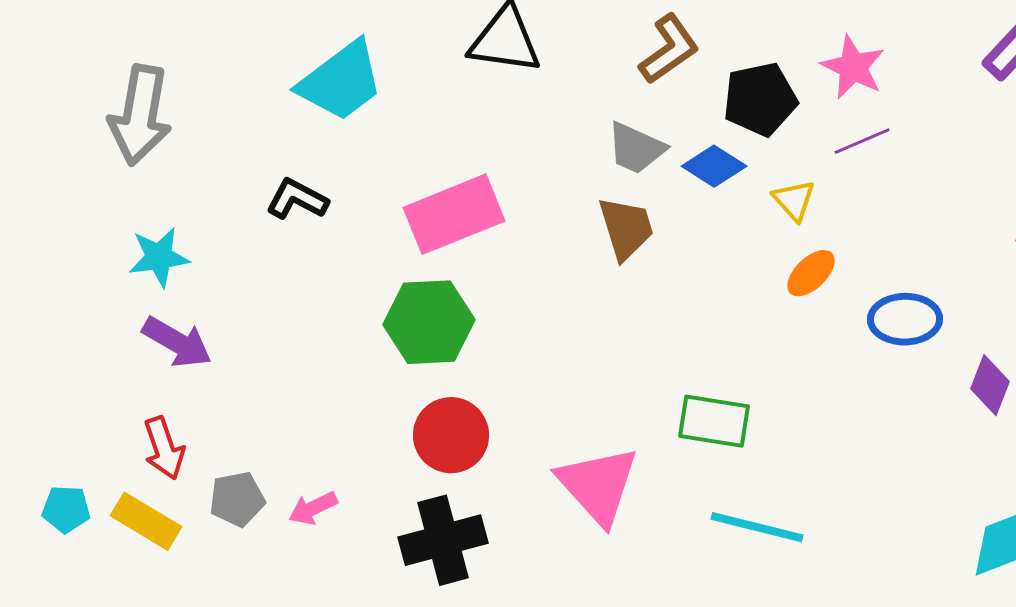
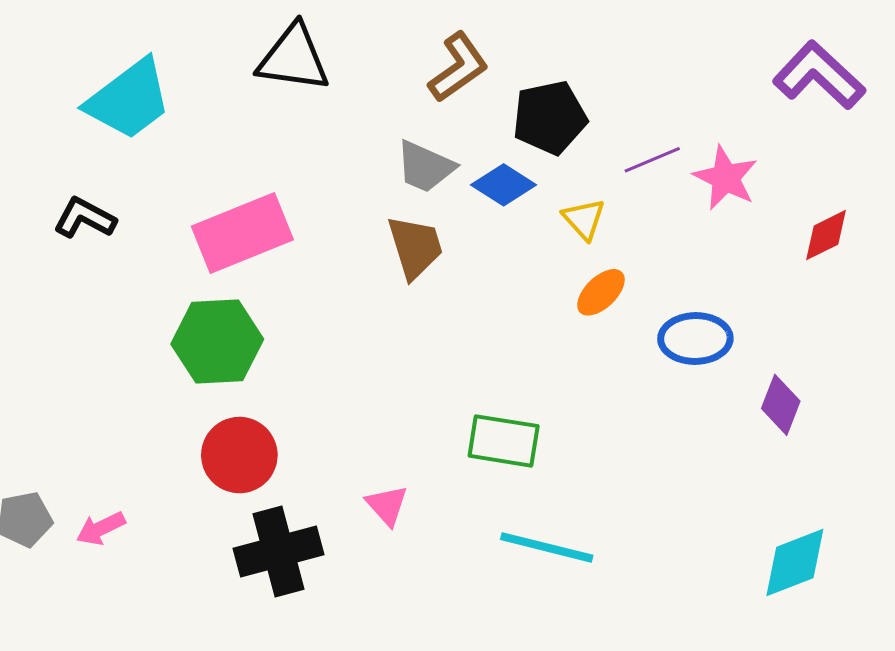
pink star: (853, 67) -> (726, 178), moved
pink triangle: (598, 485) -> (387, 505), size x0.5
black cross: (443, 540) -> (279, 551), moved

